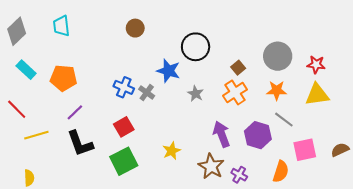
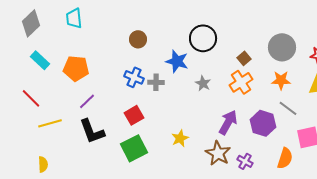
brown circle: (135, 28) -> (138, 39), moved
gray cross: (147, 93) -> (156, 82), turned -35
purple arrow: (222, 134) -> (228, 122), turned 50

